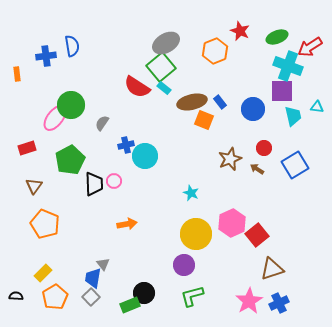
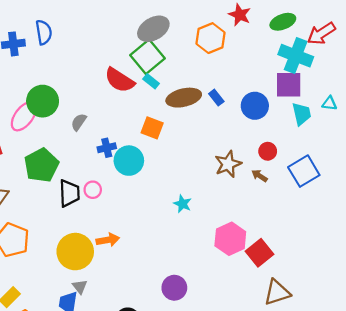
orange square: (204, 120) -> (152, 128), moved
yellow circle: (196, 234) -> (75, 252), moved

